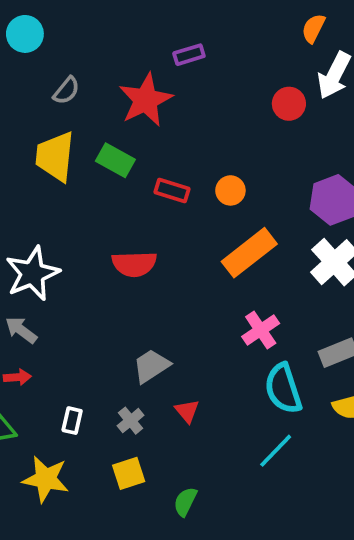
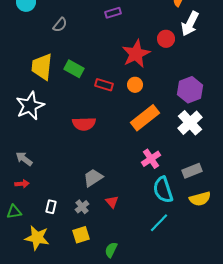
gray semicircle: (66, 91) -> (60, 25), moved
red star: (146, 100) -> (136, 54), moved
white star: (32, 273) -> (30, 106), moved

